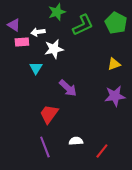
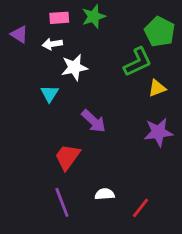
green star: (57, 12) -> (94, 16), moved
green L-shape: (83, 25) -> (138, 62), moved
pink rectangle: (22, 42) -> (59, 18), moved

